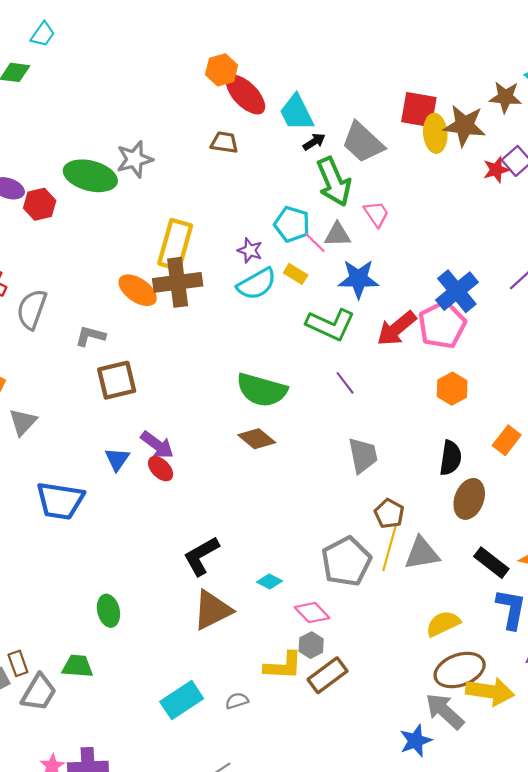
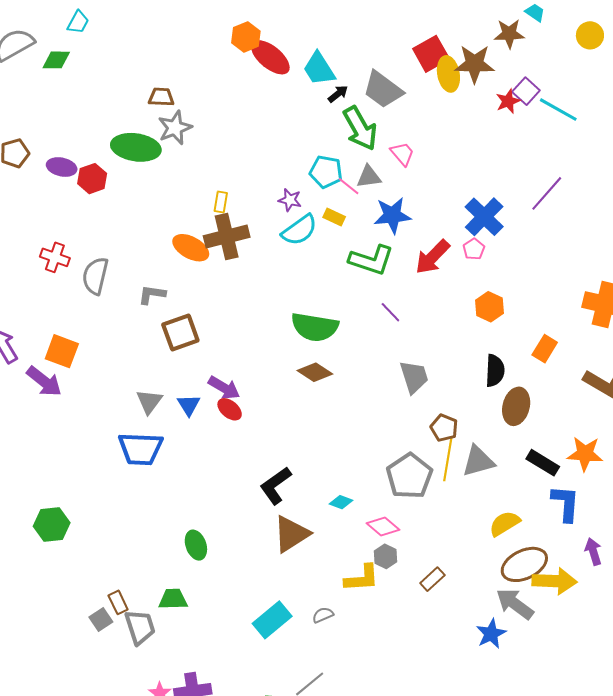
red square: (419, 110) -> (431, 54), turned -33
brown trapezoid: (224, 142) -> (161, 97), moved
yellow rectangle: (175, 244) -> (221, 202), size x0.5
pink pentagon: (442, 325) -> (474, 249), size x0.5
gray triangle: (23, 422) -> (149, 402), moved
brown rectangle: (328, 675) -> (432, 579), moved, size x0.7
gray trapezoid: (39, 692) -> (140, 627), turned -42

